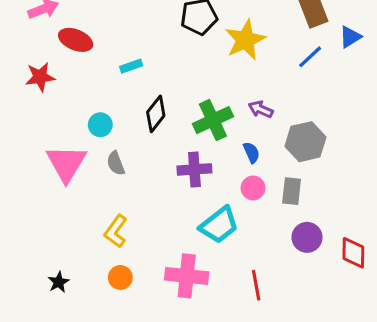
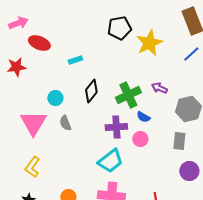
blue semicircle: (251, 152) -> (143, 117), moved, turned 144
pink circle: (253, 188) -> (140, 139), moved
cyan trapezoid: (219, 225) -> (110, 161), moved
yellow L-shape: (116, 231) -> (32, 167), moved

